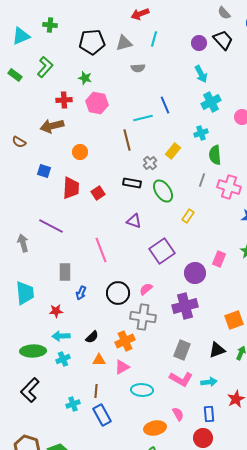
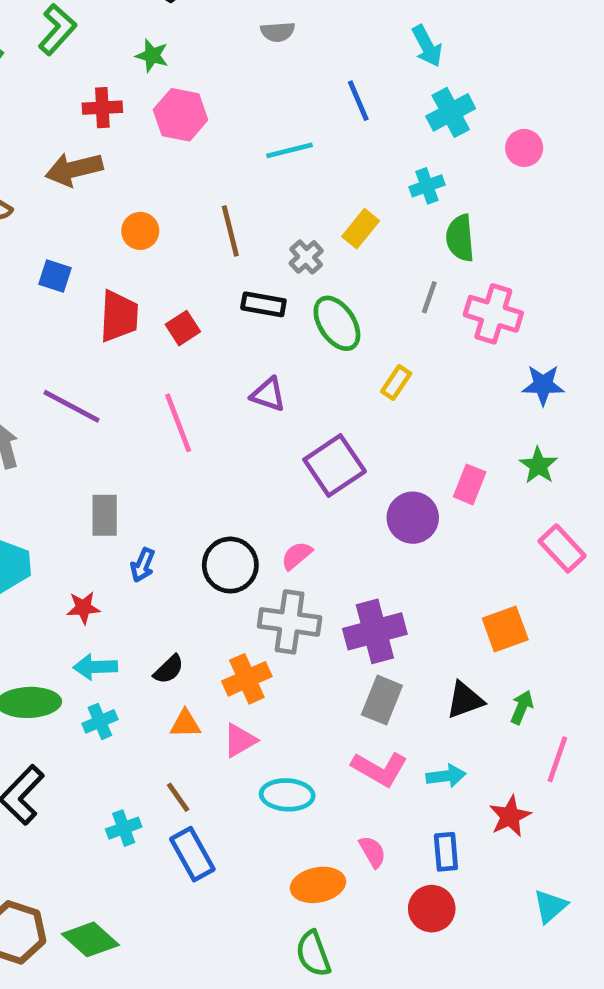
blue line: (165, 105) -> (358, 101), moved
brown line: (127, 140) -> (230, 231), moved
pink line: (101, 250) -> (178, 423), moved
purple cross: (185, 306) -> (375, 631), moved
brown line: (96, 391) -> (178, 797), turned -40

